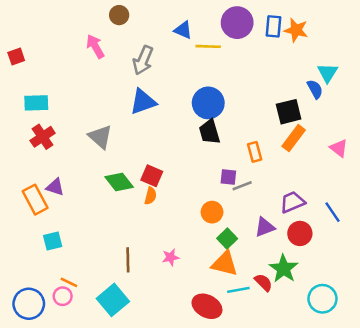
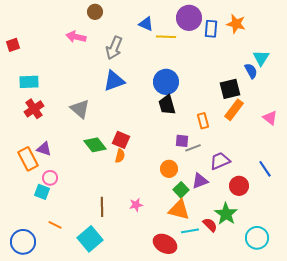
blue rectangle: (274, 26) -> (211, 29), moved
pink arrow: (95, 46) -> (76, 37), turned -48
purple trapezoid: (292, 202) -> (220, 161), moved
purple triangle: (265, 227) -> (200, 181), moved
cyan square: (53, 241) -> (42, 192), turned 35
pink circle: (63, 296) -> (50, 178), moved

